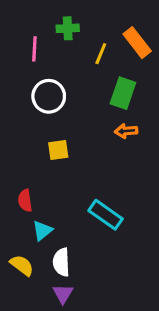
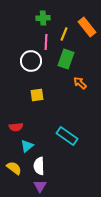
pink line: (34, 49) -> (46, 42), moved
green rectangle: (123, 93) -> (66, 59), moved
orange arrow: (126, 131) -> (80, 83), turned 48
red semicircle: (25, 201) -> (16, 127), turned -88

